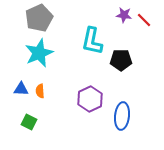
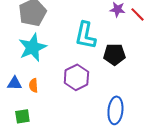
purple hexagon: (90, 99) -> (76, 77), moved
green square: (29, 122) -> (22, 116), turned -35

